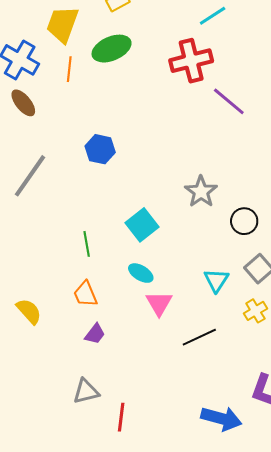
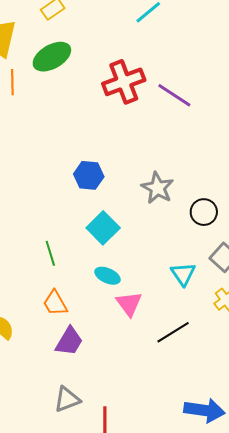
red cross: (191, 61) -> (124, 82), moved
blue hexagon: (100, 149) -> (89, 175), moved
purple trapezoid: (95, 334) -> (69, 341), size x1.4

